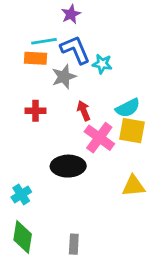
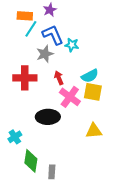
cyan line: (44, 41) -> (31, 29), turned -48
orange rectangle: (35, 58) -> (25, 16), moved
red cross: (35, 111) -> (25, 78), size x1.6
green diamond: (23, 237) -> (31, 161), moved

